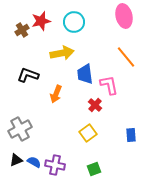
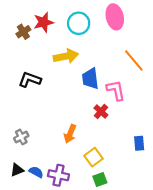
pink ellipse: (124, 16) -> (115, 17), moved
orange arrow: (56, 94) -> (70, 134), moved
gray cross: (20, 129) -> (21, 137), size x0.6
yellow square: (88, 133) -> (94, 157), moved

